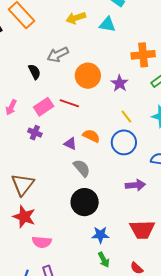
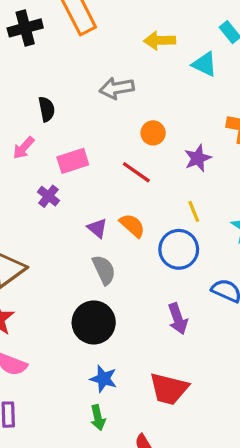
black semicircle: (34, 72) -> (47, 109), moved
orange circle: (88, 76) -> (153, 133), size x0.6
red line: (69, 103) -> (136, 172), moved
purple arrow: (135, 185) -> (178, 319), turned 60

